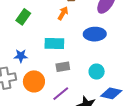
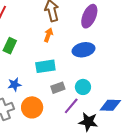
cyan circle: (97, 72) -> (83, 87), moved
purple line: (61, 94) -> (71, 106), moved

